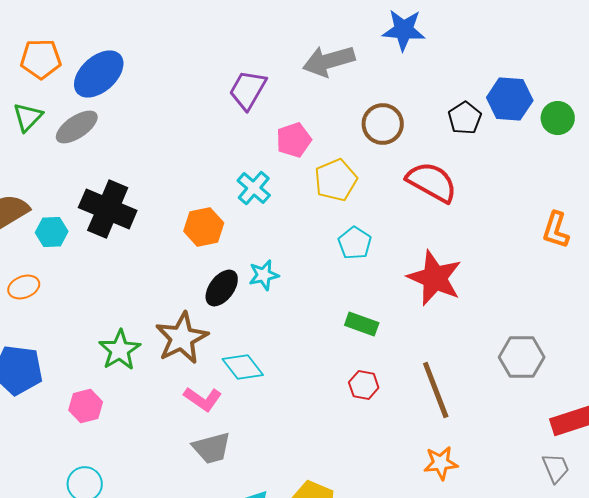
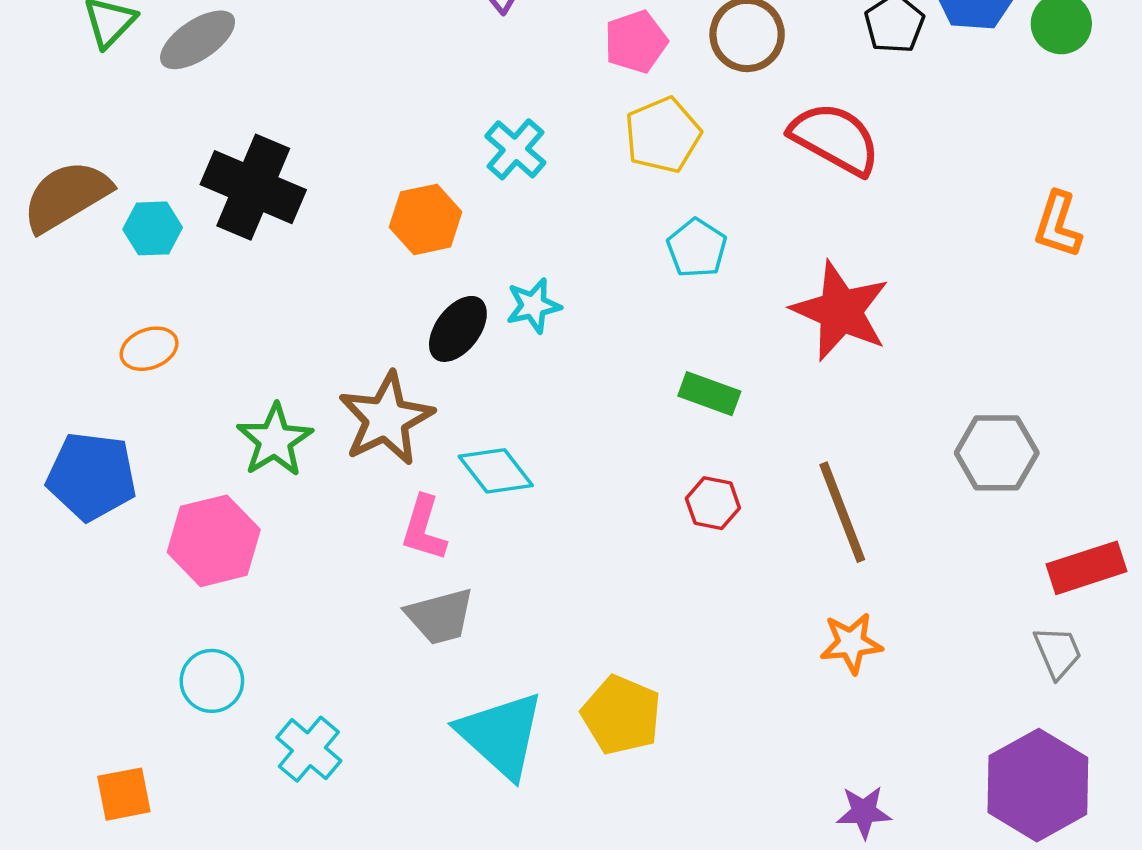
pink pentagon: (294, 140) -> (636, 42), moved
orange ellipse: (24, 287) -> (149, 349), moved
pink L-shape: (203, 399) -> (424, 528), turned 72
pink hexagon: (86, 406) -> (214, 541), size x1.5

